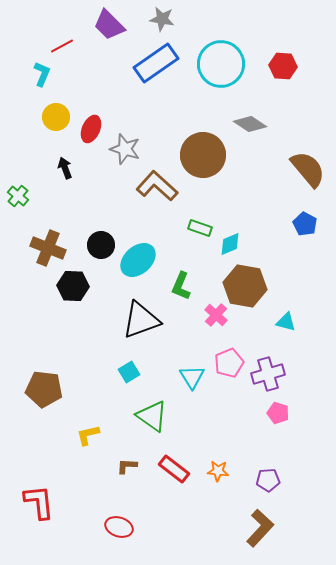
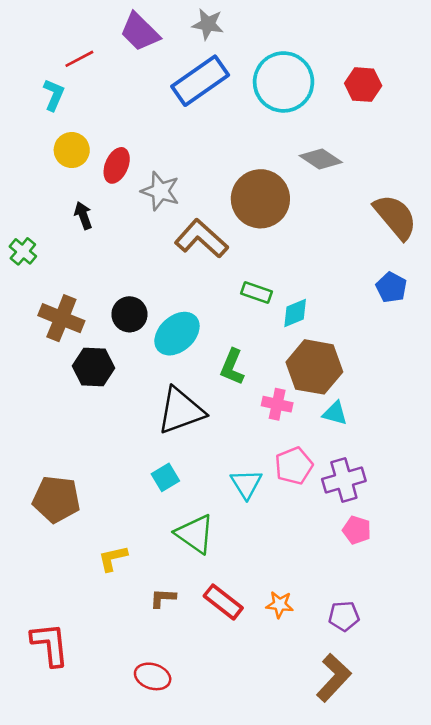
pink cross: (216, 315) -> (277, 404), turned -30
cyan triangle: (286, 322) -> (335, 413), moved

